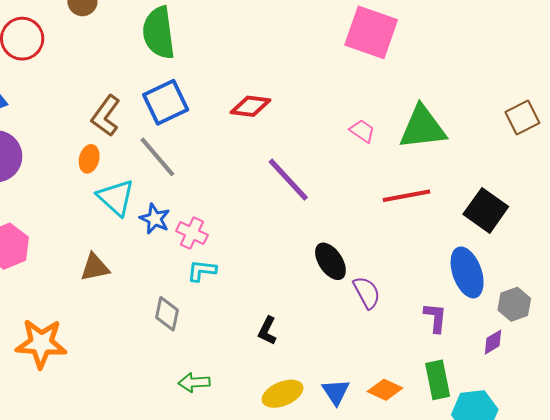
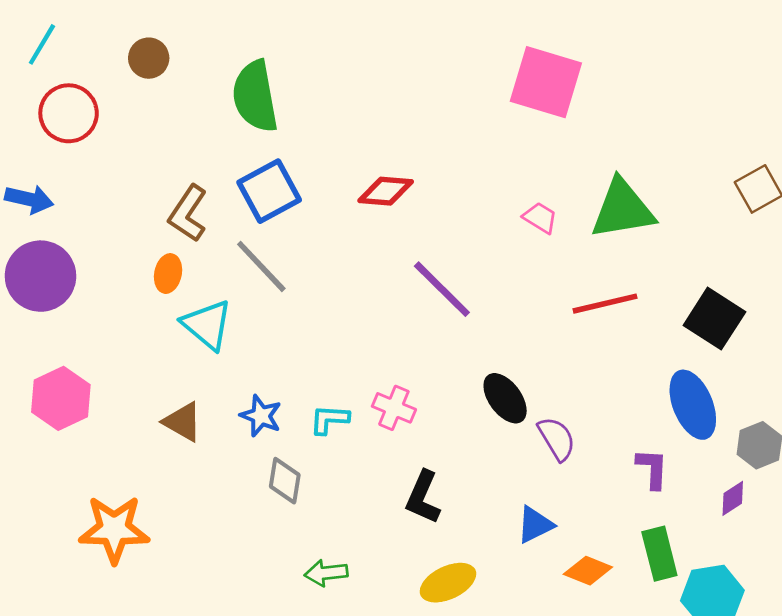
blue star: (155, 219) -> (261, 416), moved
pink cross: (192, 233) -> (394, 408), moved
brown triangle: (95, 267) -> (183, 422), turned 44
black L-shape: (267, 331) -> (423, 497), size x1.4
blue triangle: (336, 392) -> (535, 525), moved, turned 40

